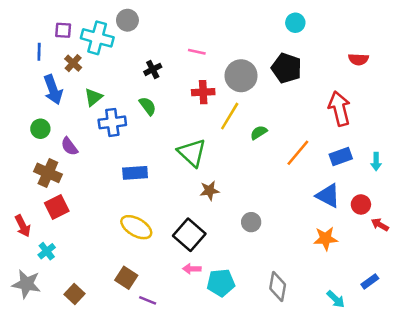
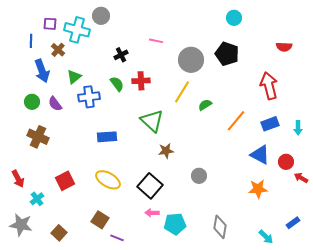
red cross: (203, 92) -> (141, 81), moved
purple semicircle: (69, 146) -> (55, 104), moved
red square: (57, 207) -> (65, 181), moved

